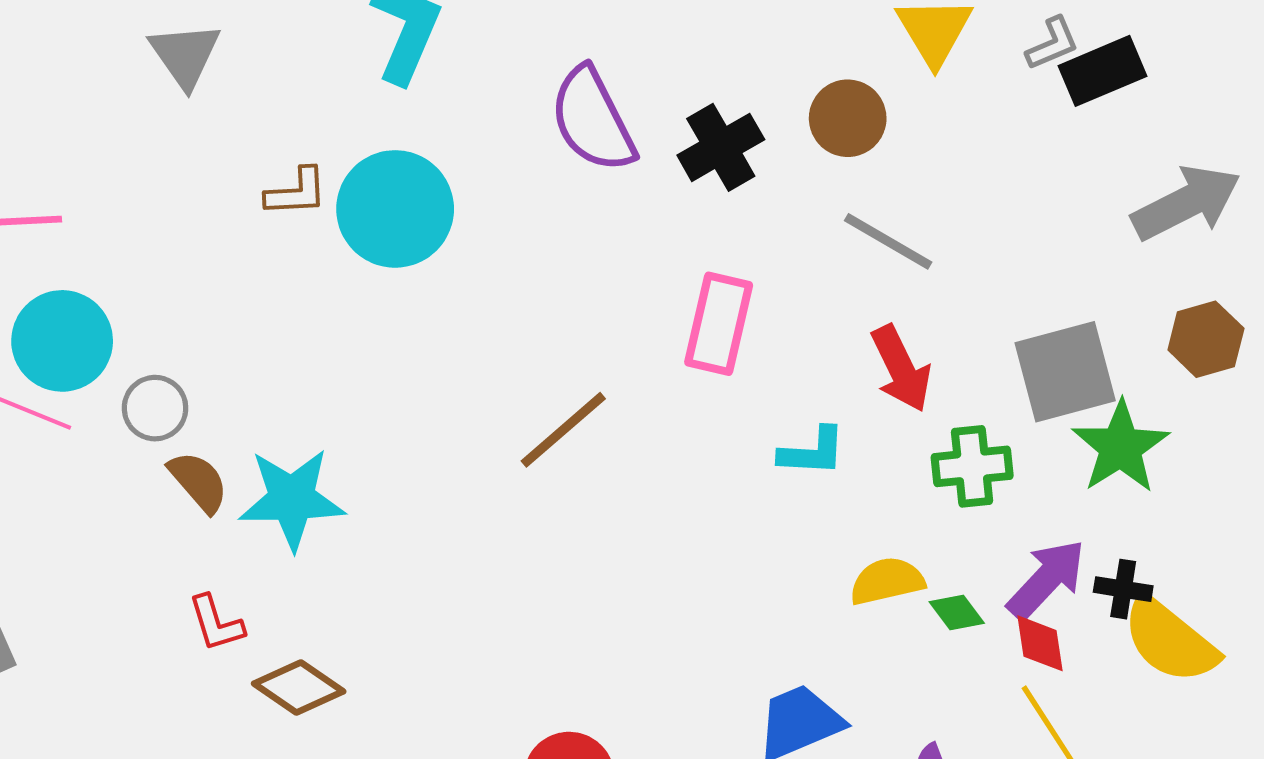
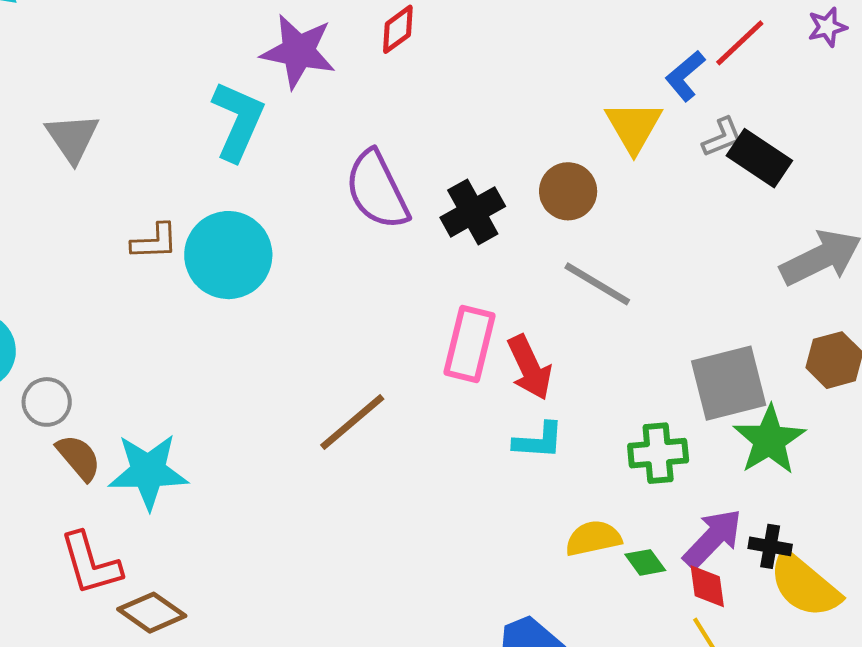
black rectangle: (1103, 71) -> (759, 158), turned 56
red arrow: (901, 369) -> (530, 367), moved
red L-shape: (216, 623) -> (90, 564), size x1.5

